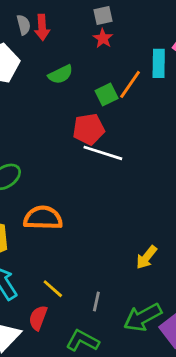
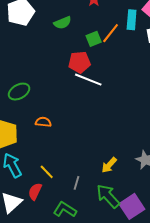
orange semicircle: (43, 218) -> (43, 122), size x0.6
yellow arrow: (146, 257) -> (109, 165), moved
green arrow: (143, 317) -> (108, 196), turned 72

